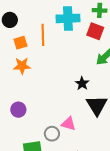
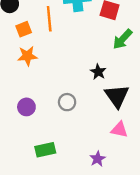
pink triangle: (69, 124) -> (119, 130), moved
gray circle: (52, 134) -> (67, 102), moved

